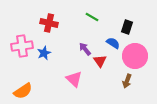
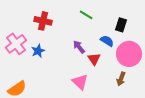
pink cross: (22, 46) -> (16, 44), turned -30
pink triangle: (74, 79) -> (80, 82), moved

